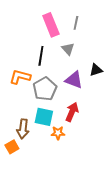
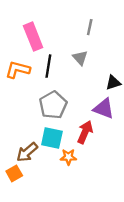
pink rectangle: (51, 25) -> (33, 37), moved
orange L-shape: (20, 77) -> (18, 70), moved
purple triangle: (74, 80) -> (104, 109), moved
brown arrow: (23, 129) -> (27, 152), turned 42

